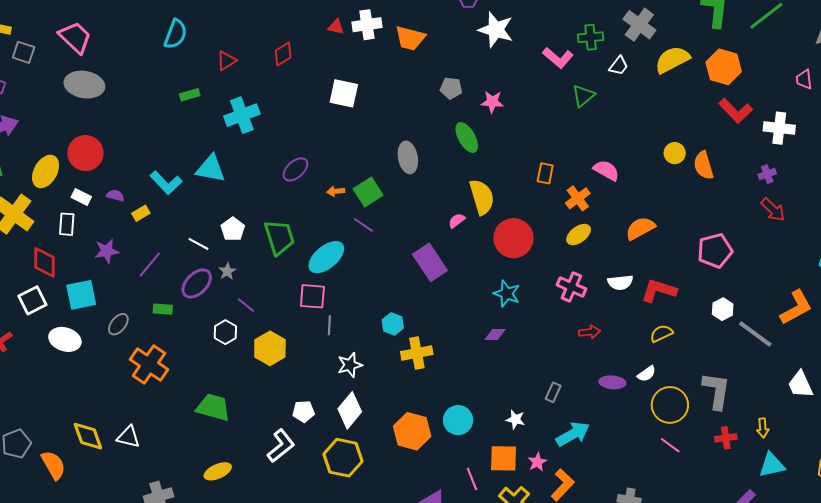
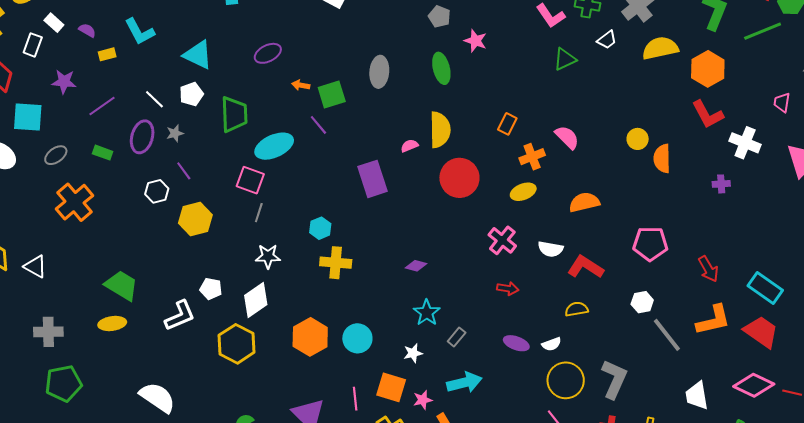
cyan triangle: (211, 169) -> (198, 55), moved
red arrow: (773, 210) -> (708, 269), moved
purple ellipse: (197, 283) -> (142, 137), turned -44
cyan star: (507, 294) -> (427, 313), moved
green trapezoid: (213, 407) -> (121, 285), moved
white star: (515, 420) -> (413, 353), turned 30

